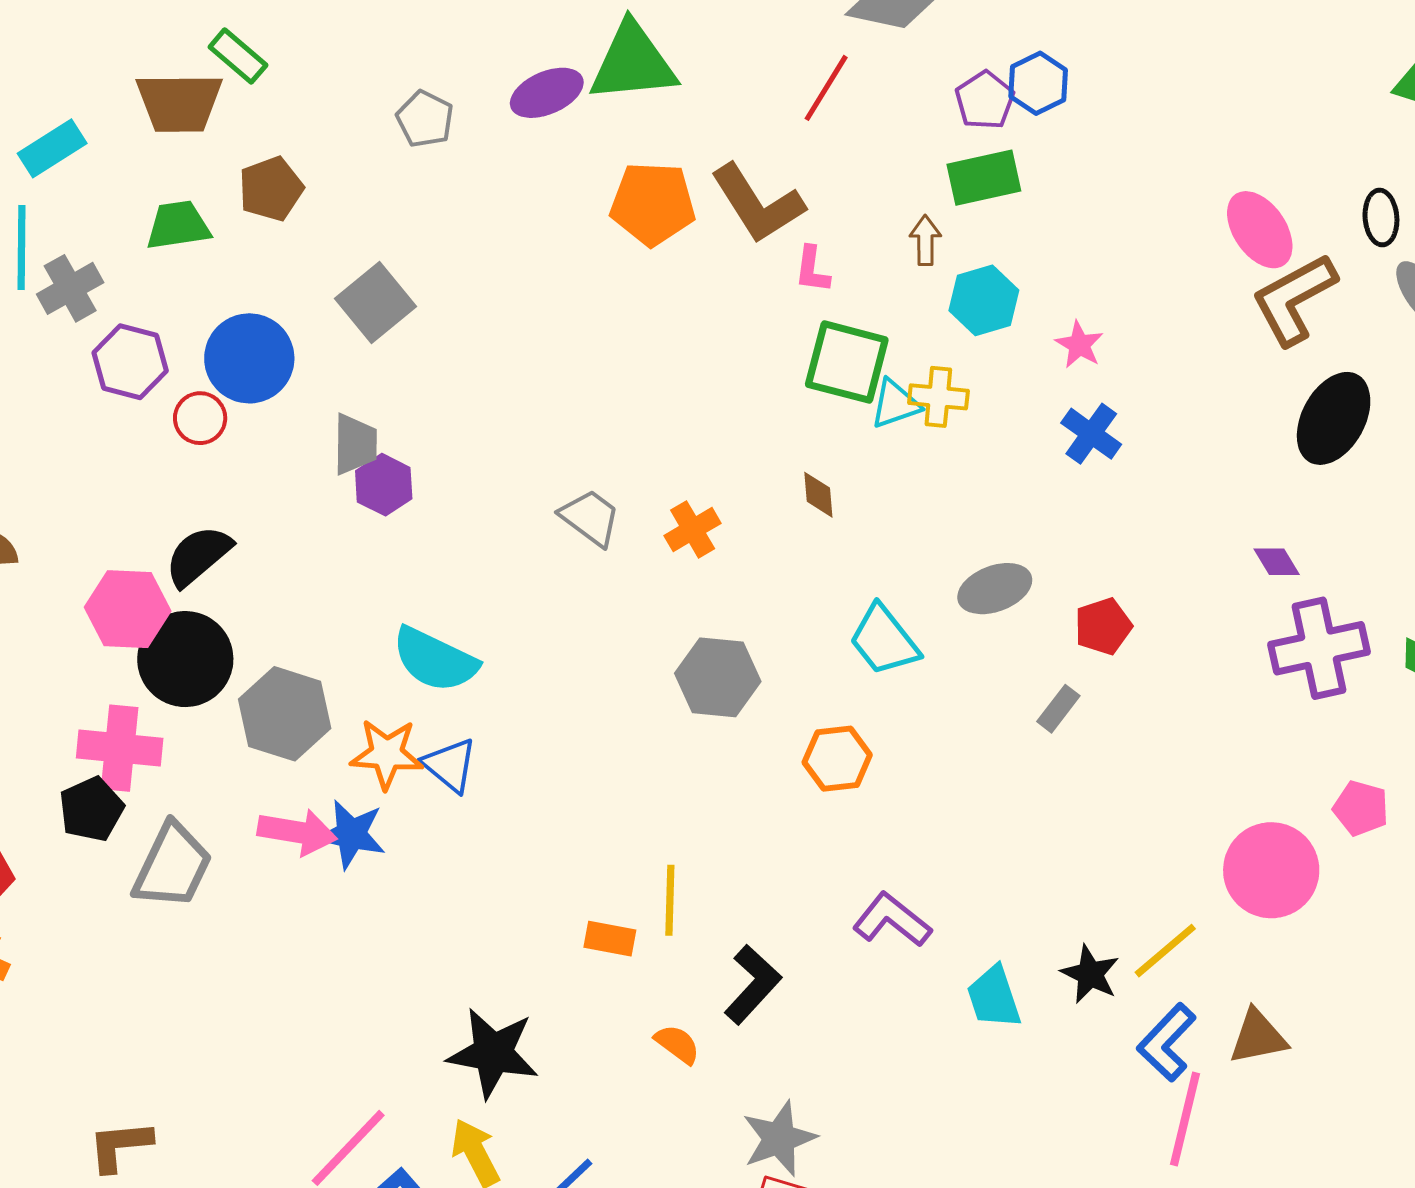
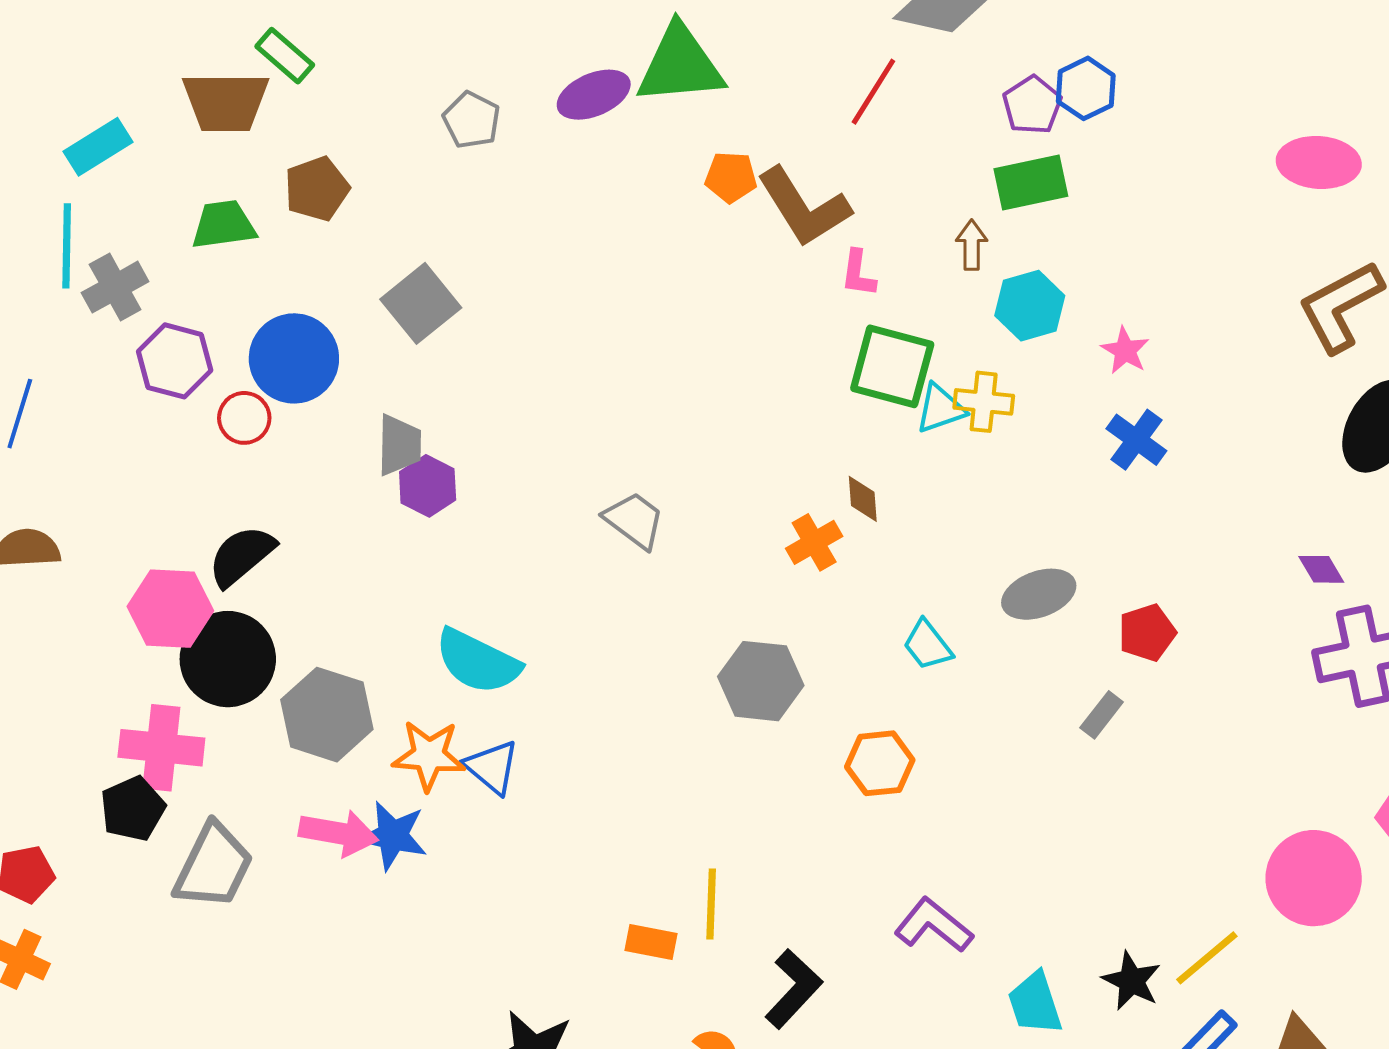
orange pentagon: (653, 204) -> (731, 177), moved, size x0.6
pink ellipse: (1260, 230) -> (1319, 162), moved, turned -52
orange cross: (693, 529) -> (814, 542), moved
cyan trapezoid: (884, 640) -> (928, 645), size x0.7

